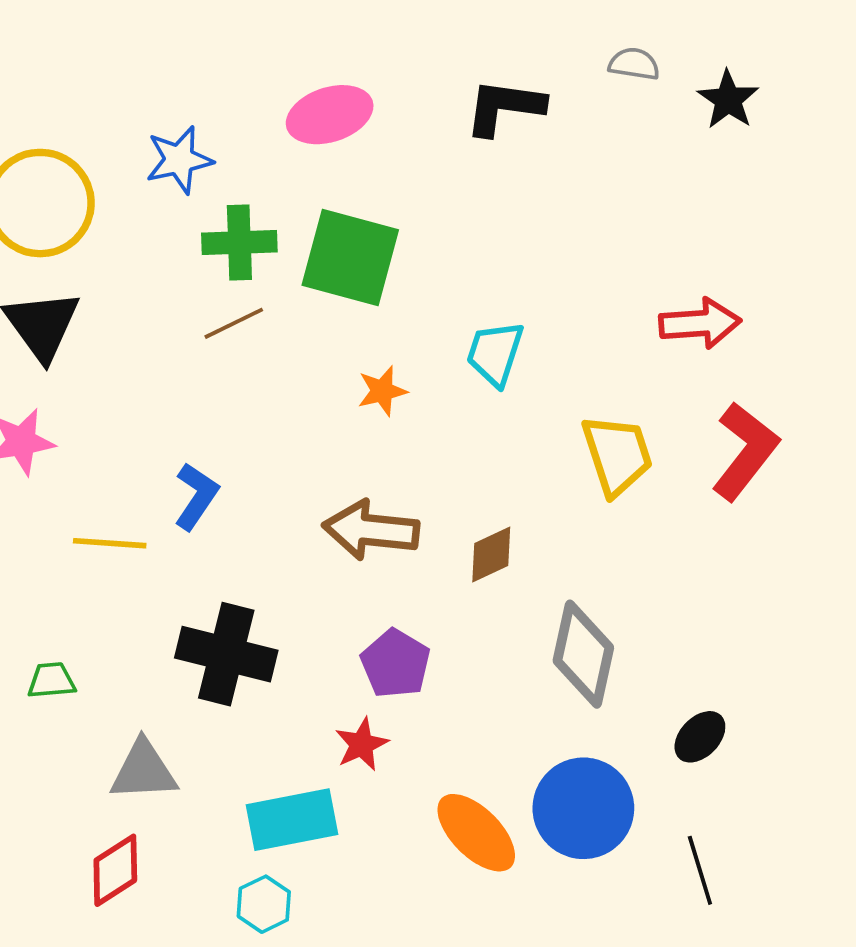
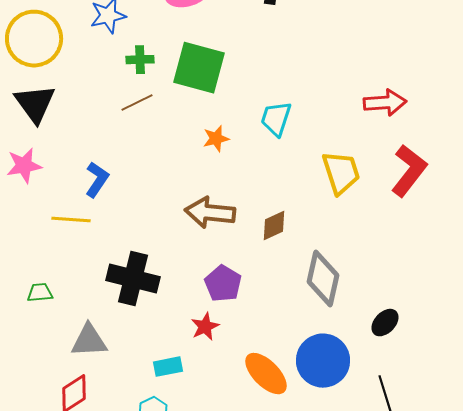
green cross: (239, 242) -> (140, 60), size x0.7
blue L-shape: (196, 496) -> (97, 180), moved
cyan rectangle: (292, 820) -> (168, 367), size x0.6

